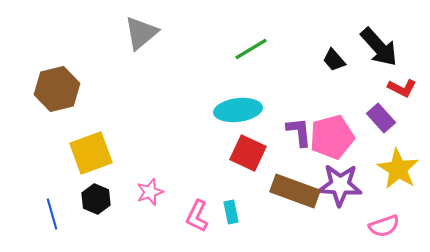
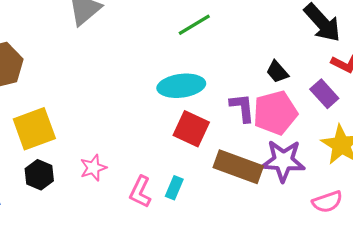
black trapezoid: (334, 60) -> (277, 72), moved
cyan rectangle: (231, 212) -> (174, 188), turned 35

